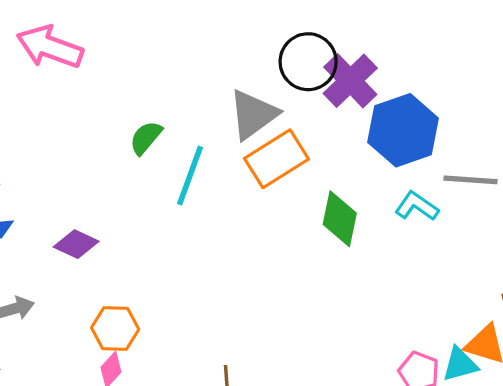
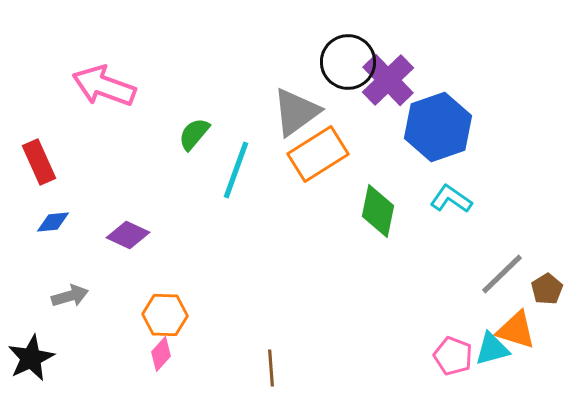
pink arrow: (50, 47) -> (104, 86), moved
gray line: (470, 180) -> (502, 274), moved, turned -48

